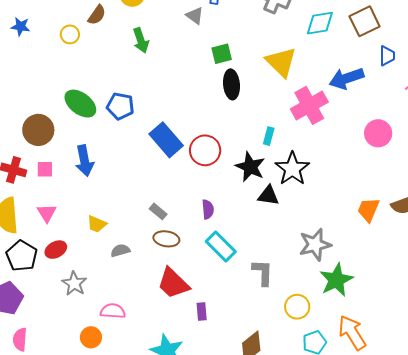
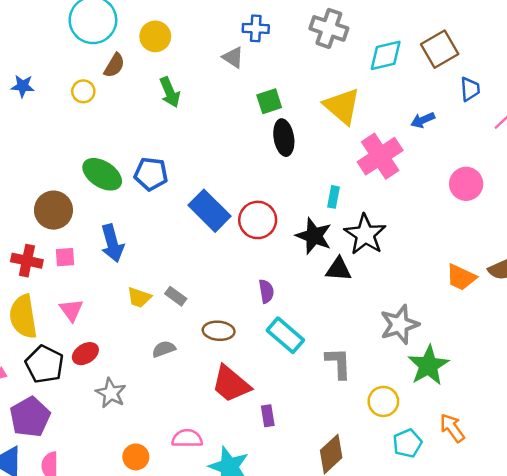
blue arrow: (346, 78) -> (423, 120), size x0.6
orange trapezoid: (368, 210) -> (461, 277), turned -84
gray rectangle: (158, 211) -> (176, 296), moved
yellow trapezoid: (97, 224) -> (139, 297), moved
pink semicircle: (113, 311) -> (187, 438), moved
orange arrow: (352, 333) -> (452, 428), size x0.7

